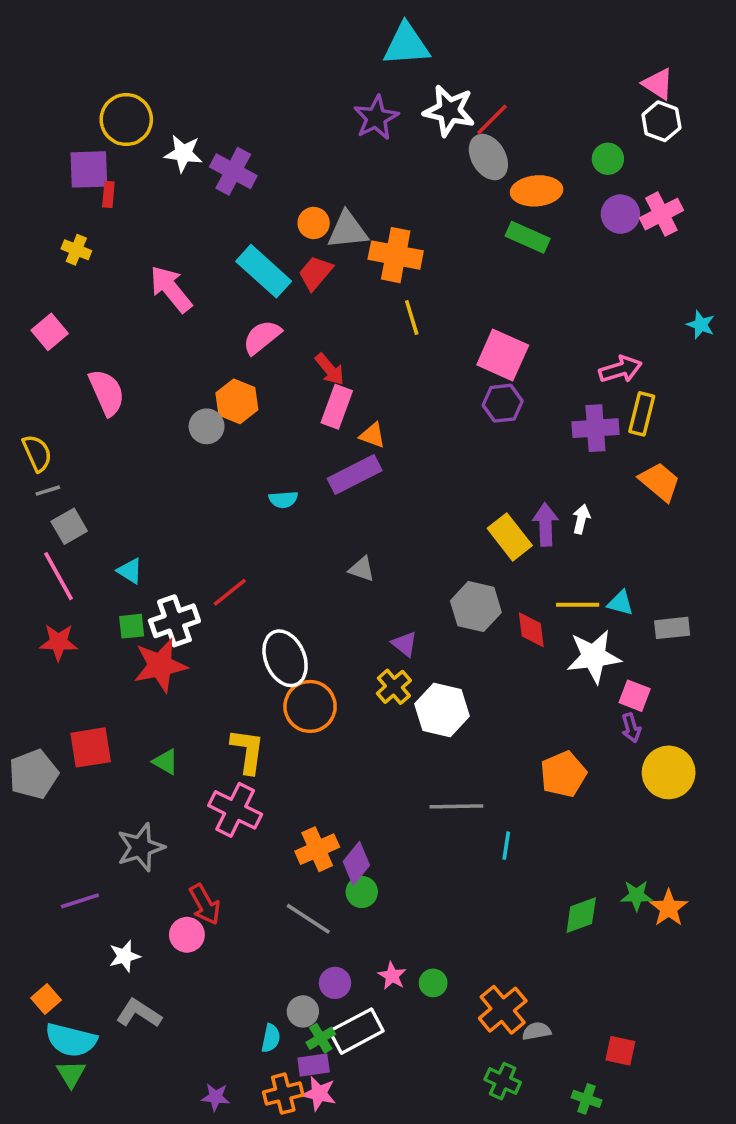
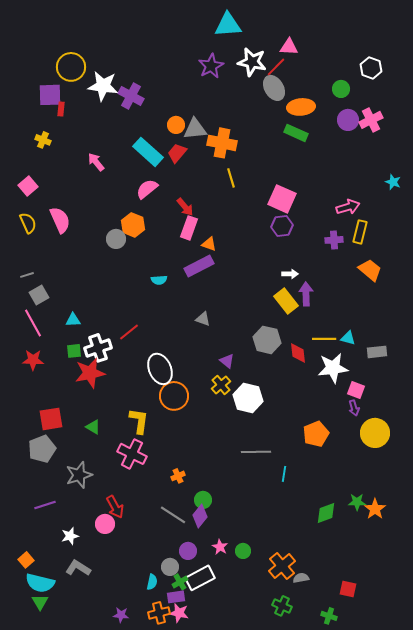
pink triangle: (658, 84) -> (289, 47), moved, turned -30
white star: (183, 153) -> (103, 86), size x1.4
pink arrow: (171, 289) -> (96, 162), size x0.7
purple cross: (595, 428) -> (334, 240), size x0.7
yellow semicircle: (37, 453) -> (28, 223), moved
white arrow: (581, 519) -> (290, 274), moved, turned 77
cyan triangle: (130, 571) -> (73, 320), turned -35
gray pentagon: (34, 774) -> (42, 449), moved
orange cross: (317, 849) -> (178, 476), size x0.6
purple diamond: (356, 863) -> (200, 516), moved

